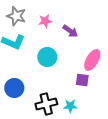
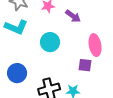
pink ellipse: (92, 60) -> (95, 45), turned -40

